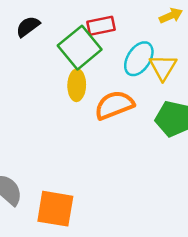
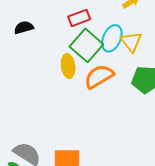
black semicircle: (28, 27) -> (24, 27), turned 30
green square: (80, 48) -> (86, 45), moved

